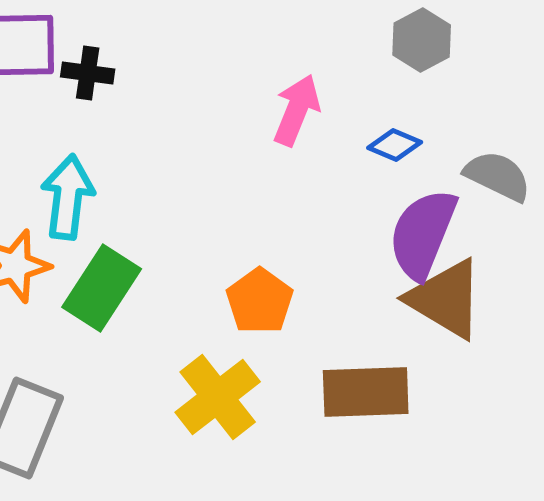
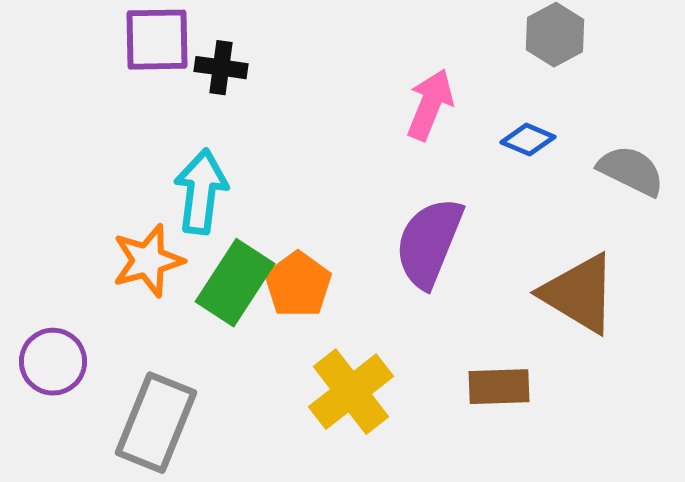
purple semicircle: (423, 234) -> (429, 243), moved
orange pentagon: (260, 301) -> (298, 285), moved
brown rectangle: (366, 392) -> (499, 387), size x0.7

